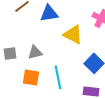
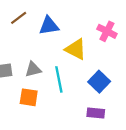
cyan line: (58, 77) -> (59, 79), moved

